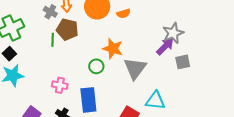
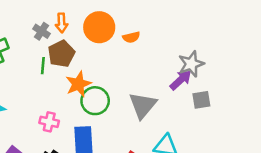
brown pentagon: (67, 29) -> (61, 54), turned 30
orange star: (113, 49) -> (78, 84), moved, turned 30
green circle: (96, 66) -> (95, 101), size x1.5

